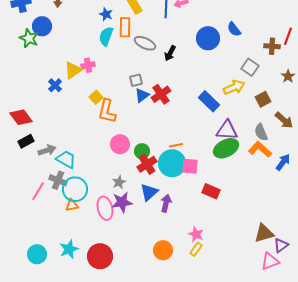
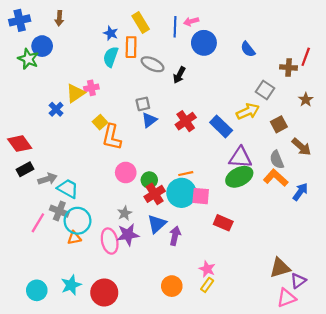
blue circle: (208, 38) -> (204, 43), moved
red cross: (161, 94) -> (186, 121), moved

